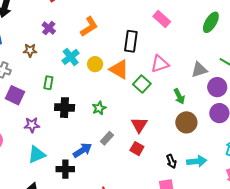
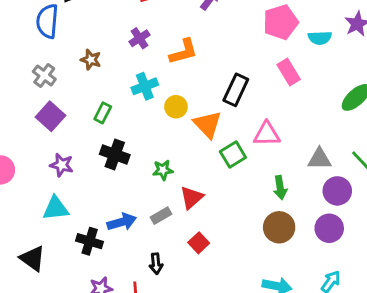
purple cross: (49, 28) -> (140, 38), moved
red triangle: (139, 125) -> (192, 198), moved
black arrow: (171, 161) -> (156, 264), moved

